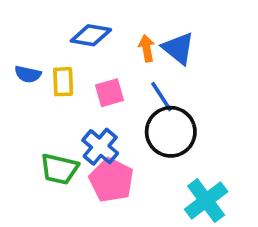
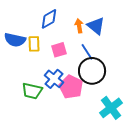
blue diamond: (91, 35) -> (49, 19), turned -40
blue semicircle: (28, 74) -> (15, 40), size x1.5
pink pentagon: (111, 180) -> (71, 87), moved

